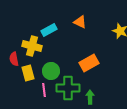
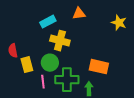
orange triangle: (80, 22) -> (79, 14), turned -32
yellow cross: (32, 46) -> (60, 41), moved
orange rectangle: (89, 63) -> (99, 67), moved, turned 42

